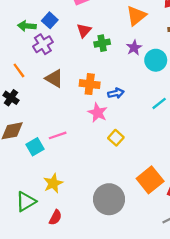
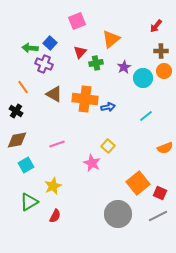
orange triangle: (136, 16) -> (111, 39), moved
purple cross: (43, 44) -> (44, 64), turned -36
orange cross: (90, 84) -> (85, 99), size x1.4
pink star: (98, 113) -> (92, 163), moved
cyan square: (35, 147) -> (26, 165), moved
gray circle: (109, 199) -> (118, 214), moved

